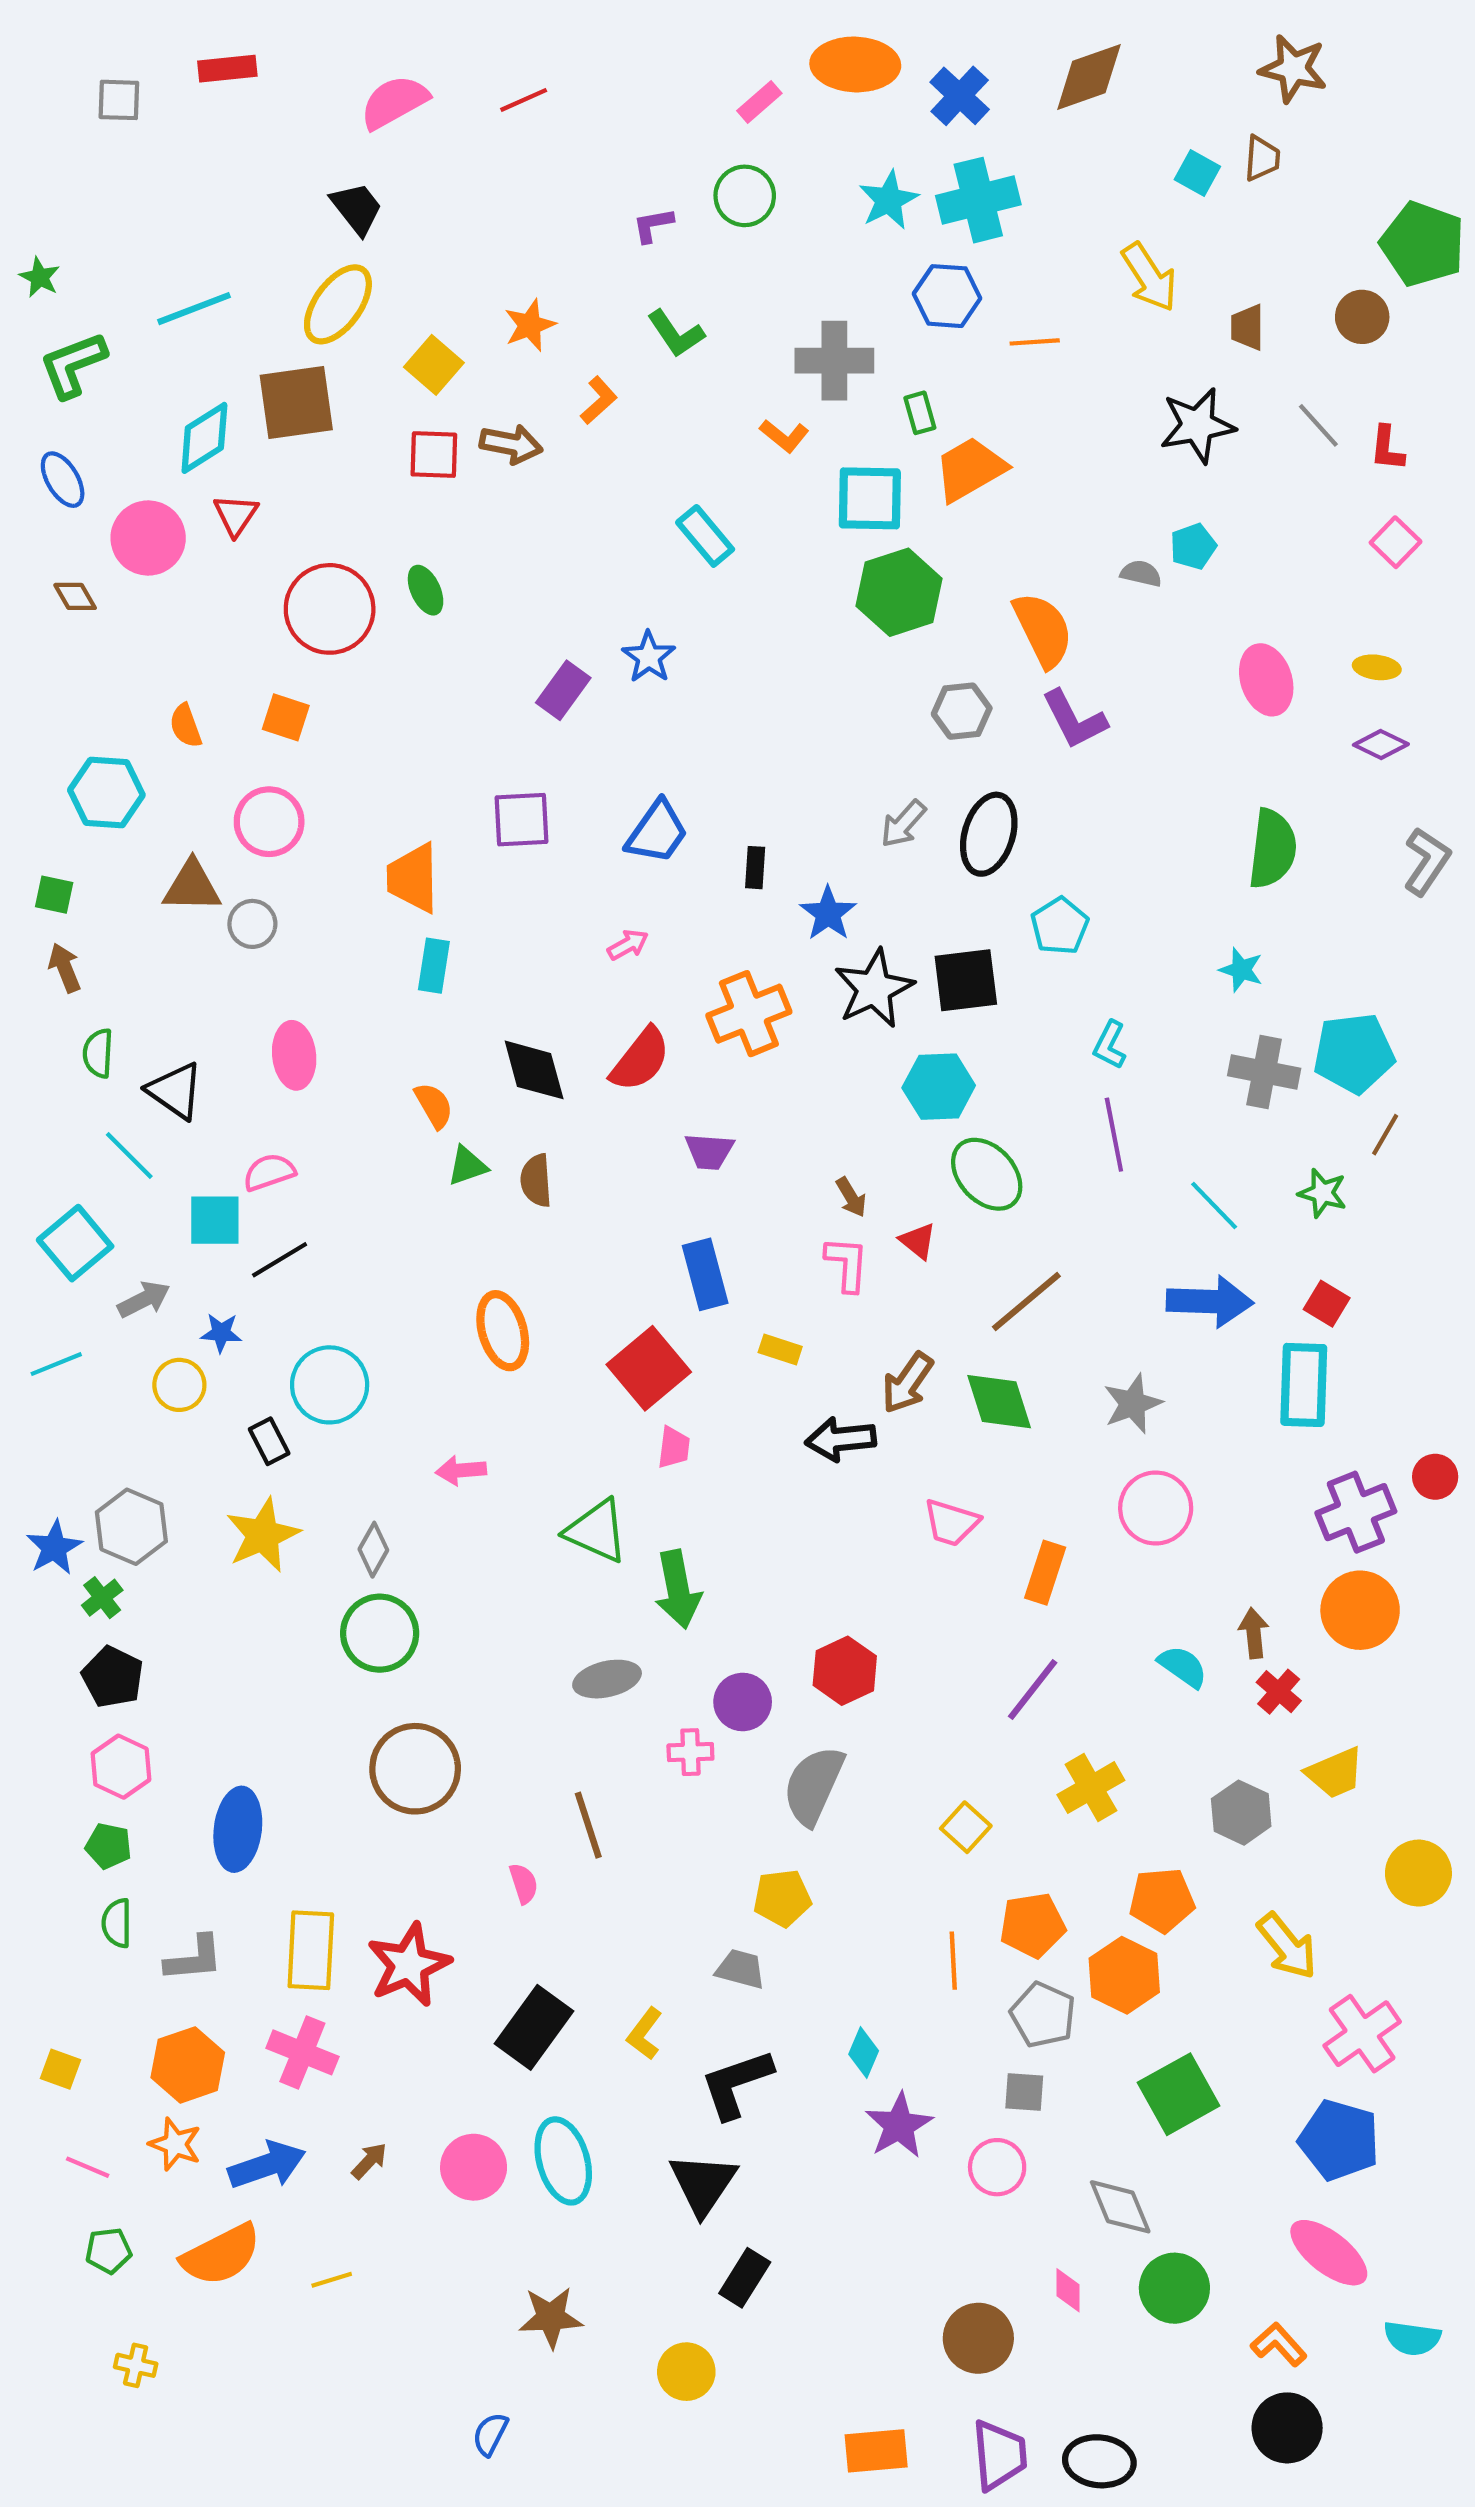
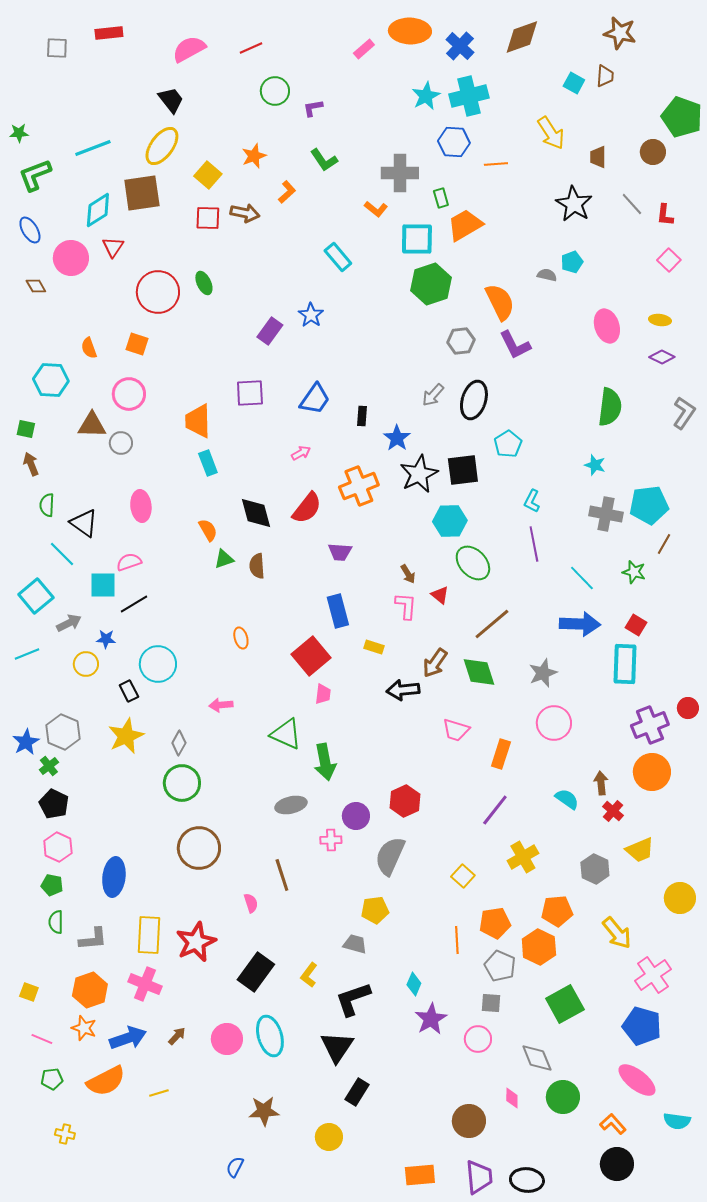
green circle: (745, 196) -> (275, 91), moved
green star: (40, 277) -> (19, 133), turned -30
black star: (1197, 425) -> (574, 204), turned -30
cyan rectangle: (434, 966) -> (208, 463), turned -30
orange ellipse: (503, 1331) -> (241, 638), size x0.6

